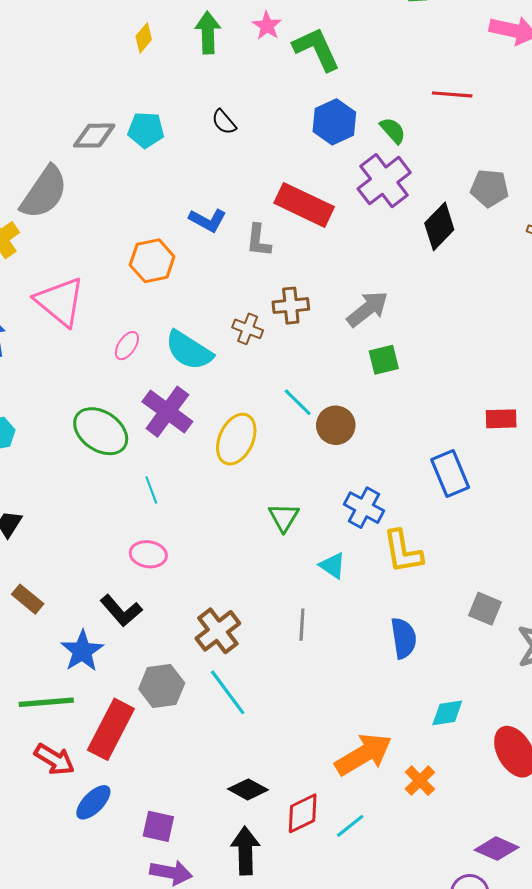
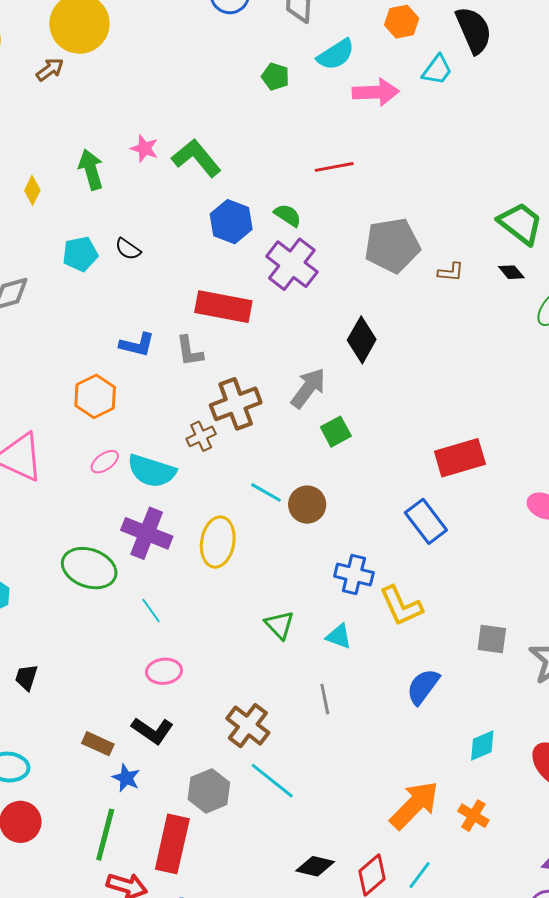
cyan pentagon: (146, 130) -> (80, 254), moved
gray pentagon: (489, 188) -> (392, 245), size x1.5
black diamond: (439, 226) -> (362, 340), moved
brown cross: (291, 306) -> (236, 404), size x1.4
brown cross: (248, 329) -> (201, 436), turned -32
pink ellipse: (127, 346) -> (105, 462), moved, turned 36
red rectangle: (501, 419) -> (460, 458), size x1.6
green triangle: (284, 517) -> (279, 625), moved
brown rectangle: (28, 599) -> (98, 744), moved
blue semicircle: (404, 638) -> (423, 687), turned -120
blue star: (82, 651) -> (126, 778), size x0.7
green line: (46, 702) -> (105, 835), turned -56

